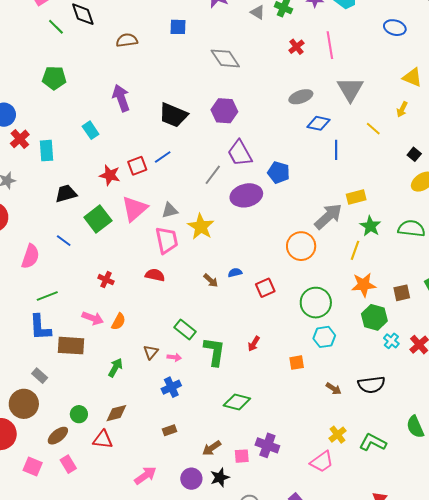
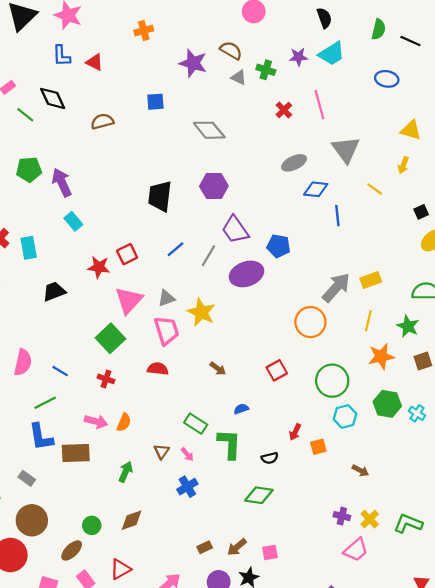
purple arrow: (121, 98) -> (62, 182), moved
black trapezoid: (173, 115) -> (160, 196), turned 80
black square: (414, 154) -> (421, 212), turned 32
blue line: (163, 157) -> (175, 249), moved
yellow rectangle: (356, 197) -> (371, 280), moved
green square: (98, 219) -> (110, 338), moved
green star: (370, 226) -> (408, 326), moved
blue line: (64, 241) -> (60, 371), moved
blue semicircle: (235, 273) -> (241, 409), moved
green hexagon: (374, 317) -> (387, 404), moved
red arrow: (254, 344) -> (295, 432), moved
pink arrow: (174, 357) -> (187, 454), turned 48
gray rectangle: (40, 376) -> (27, 478), moved
black semicircle: (371, 385) -> (270, 458), moved, size x0.6
brown rectangle: (170, 430) -> (205, 547), moved
red triangle: (103, 440) -> (120, 569), moved, turned -30
purple cross: (267, 445) -> (342, 516), moved, size x0.7

